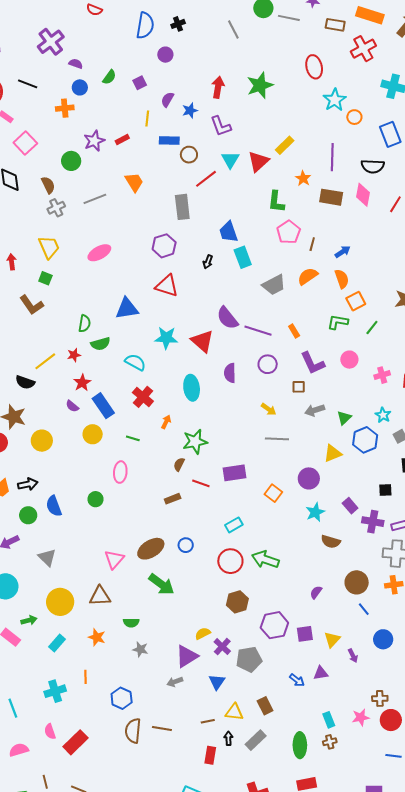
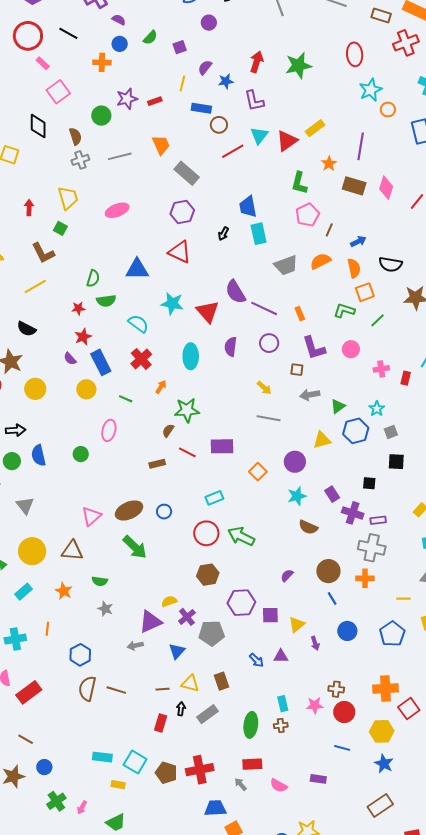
black semicircle: (373, 166) -> (390, 264), moved
gray rectangle: (182, 207) -> (187, 173), moved, turned -50
yellow line: (45, 361) -> (35, 286), moved

